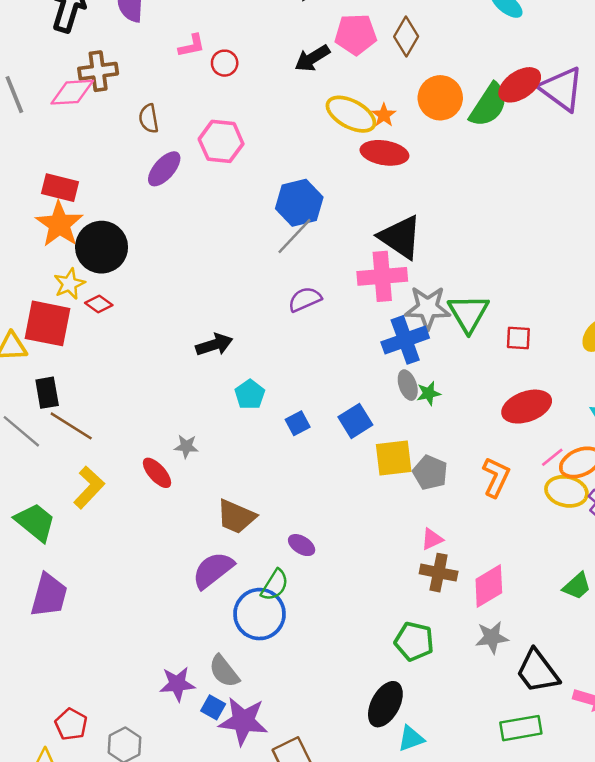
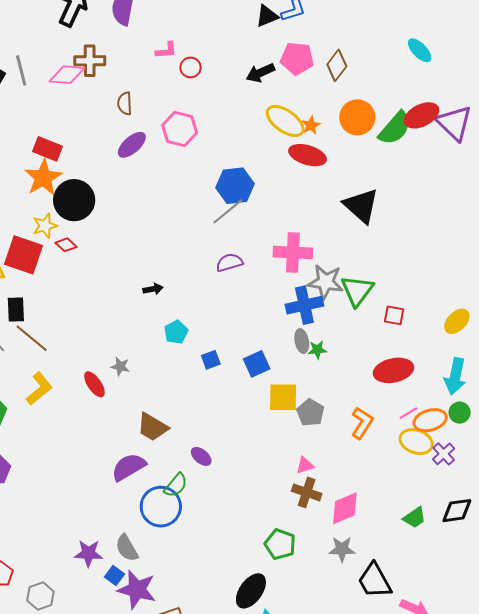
black triangle: (400, 237) -> (361, 206), moved
black arrow: (214, 345) -> (153, 289), size x0.7

